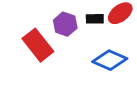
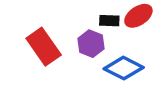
purple hexagon: (65, 24) -> (91, 44), moved

